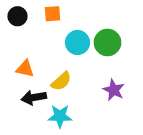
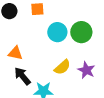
yellow semicircle: (61, 81) -> (62, 67), moved
black arrow: (34, 97) -> (22, 76), turned 60

